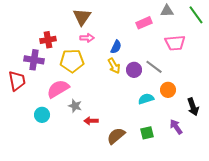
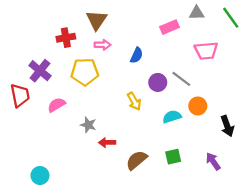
red cross: (48, 40) -> (66, 38), moved
purple cross: (34, 60) -> (40, 71), turned 30
yellow arrow: (114, 66) -> (134, 101), moved
pink semicircle: (58, 89) -> (56, 105), moved, size x0.7
cyan circle: (42, 115) -> (40, 175), moved
purple arrow: (176, 127) -> (213, 161), moved

